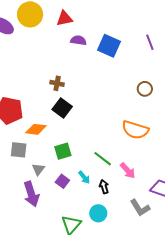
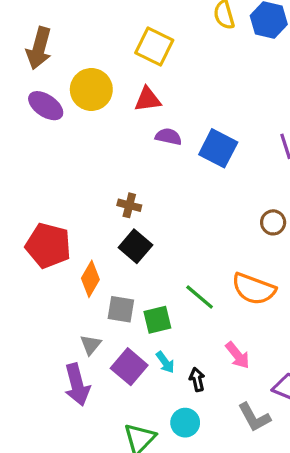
orange diamond: (36, 129) -> (90, 279), turned -70
gray square: (19, 150) -> (121, 309), moved
green square: (63, 151) -> (157, 320), moved
green line: (103, 159) -> (200, 297), moved
purple square: (62, 181) -> (129, 367), size x1.5

